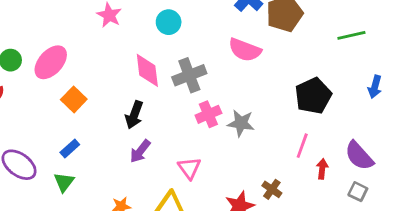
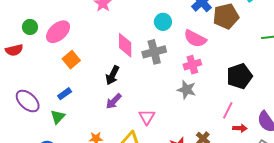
cyan circle: (169, 22) -> (163, 22), moved
pink cross: (208, 114) -> (192, 65), moved
red arrow: (322, 169) -> (240, 128), turned 80

